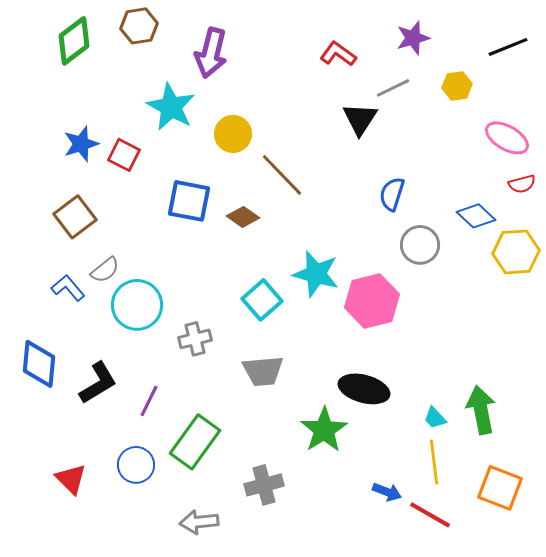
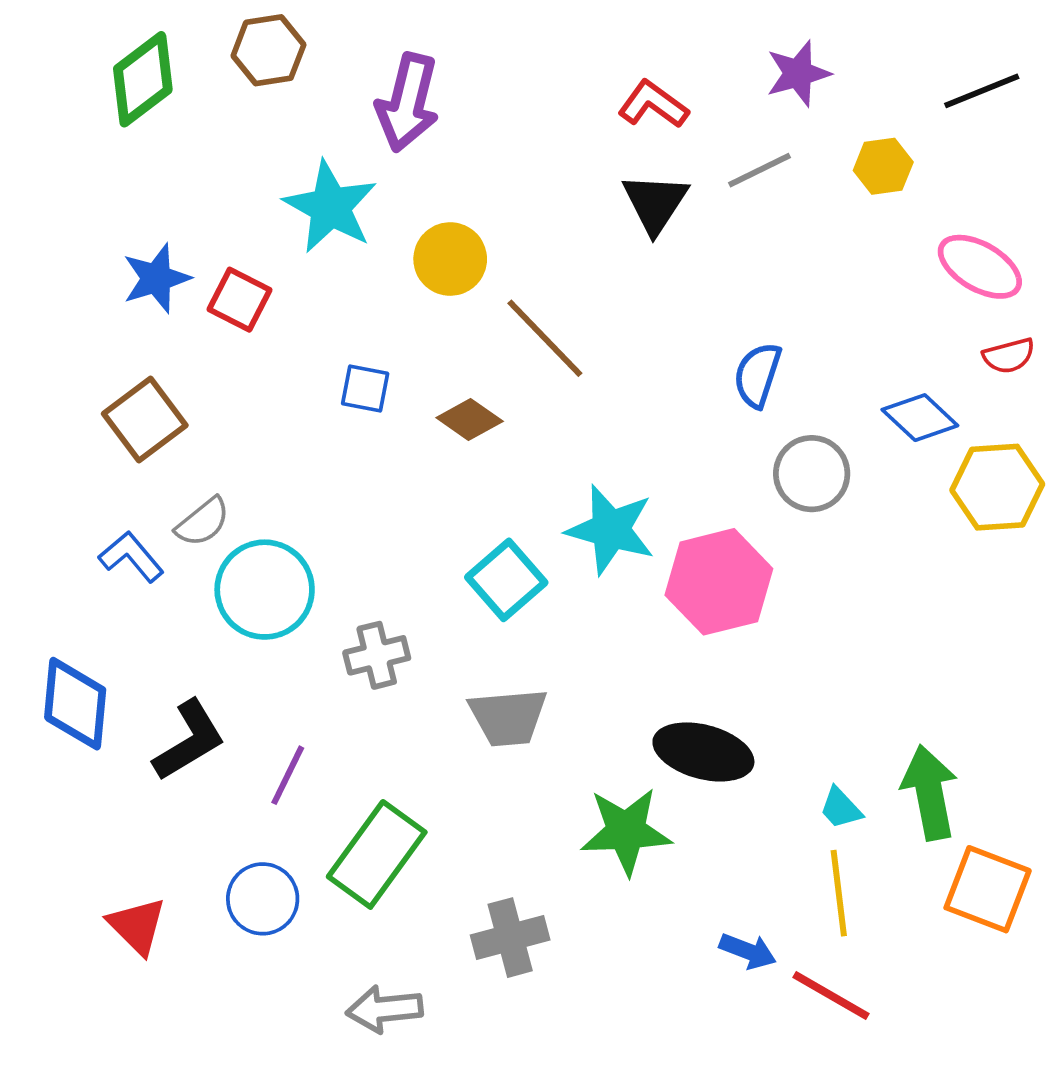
black triangle: (360, 119) -> (655, 203), moved
blue square: (189, 201) -> (365, 389), size x0.6
green star: (324, 430) -> (626, 831), turned 30
orange square: (500, 488) -> (988, 889), moved

